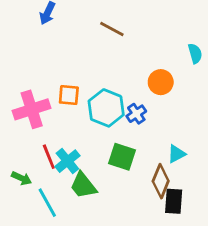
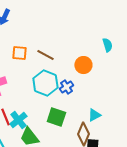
brown line: (112, 29) -> (45, 55), moved
orange square: (69, 95) -> (19, 53), moved

